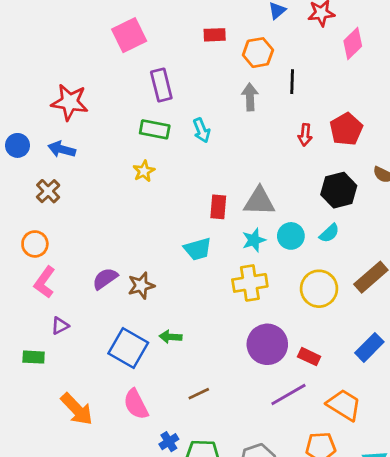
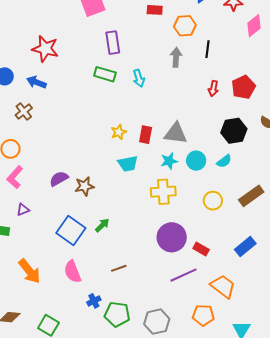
yellow star: (144, 171) -> (119, 132), moved
yellow circle: (319, 289) -> (213, 201), size x0.7
green arrow: (171, 337) -> (102, 225), turned 126

